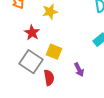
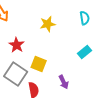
yellow star: (50, 12) -> (48, 24), moved

